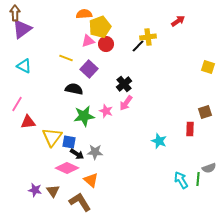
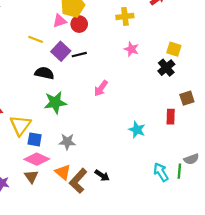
black line: (138, 46) -> (79, 55), moved, turned 32
yellow square: (208, 67) -> (174, 49), moved
black cross: (124, 84) -> (166, 68), moved
pink star: (106, 111) -> (131, 49), moved
blue square: (69, 142) -> (35, 139), moved
black arrow: (77, 154) -> (102, 175), moved
brown triangle: (53, 191) -> (31, 176), moved
brown L-shape: (80, 202) -> (78, 181), moved, turned -105

